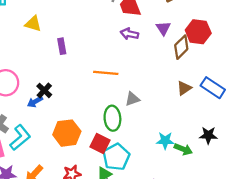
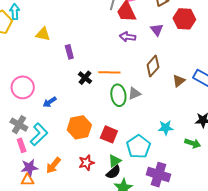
red hexagon: (198, 32) -> (184, 19), moved
brown diamond: (181, 47) -> (153, 66), moved
black cross: (44, 90) -> (85, 78), moved
green ellipse: (112, 118) -> (118, 95), moved
green arrow: (183, 149) -> (193, 143), moved
cyan pentagon: (116, 157) -> (138, 147), moved

